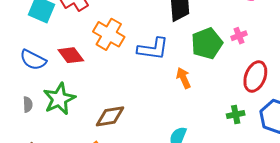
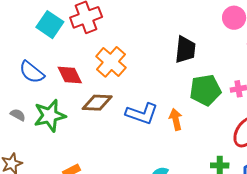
blue L-shape: (153, 49) -> (142, 114), moved
gray semicircle: (28, 104) -> (18, 115), turned -70
brown diamond: (110, 116) -> (97, 103), moved

